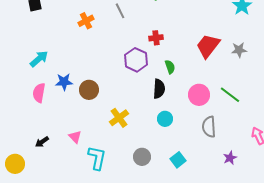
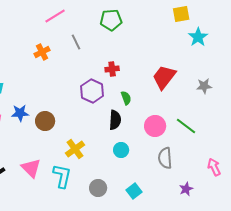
gray star: (239, 50) -> (204, 86), moved
pink triangle: (75, 137) -> (31, 168), size x1.5
cyan L-shape: (97, 158) -> (62, 176), moved

